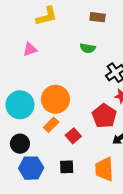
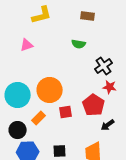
orange rectangle: (51, 125) -> (39, 118), moved
red square: (73, 136) -> (66, 112), moved, turned 32

